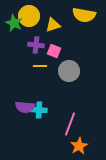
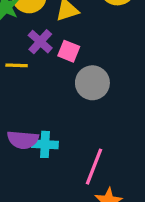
purple cross: (36, 45) -> (40, 42), turned 35
yellow line: (40, 66) -> (17, 65), moved

